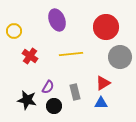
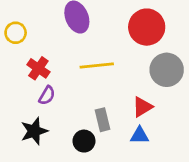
purple semicircle: (48, 87) -> (47, 95), moved
black star: (27, 100) -> (34, 131), turned -30
black circle: (54, 106) -> (84, 141), moved

